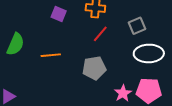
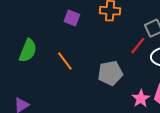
red line: (100, 34) -> (138, 46), moved
orange line: (51, 55) -> (65, 61), turned 60

